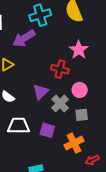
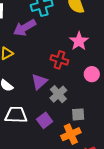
pink circle: (80, 90) -> (92, 74), moved
gray square: (82, 115) -> (78, 114), moved
purple square: (47, 130) -> (45, 120), turned 35

